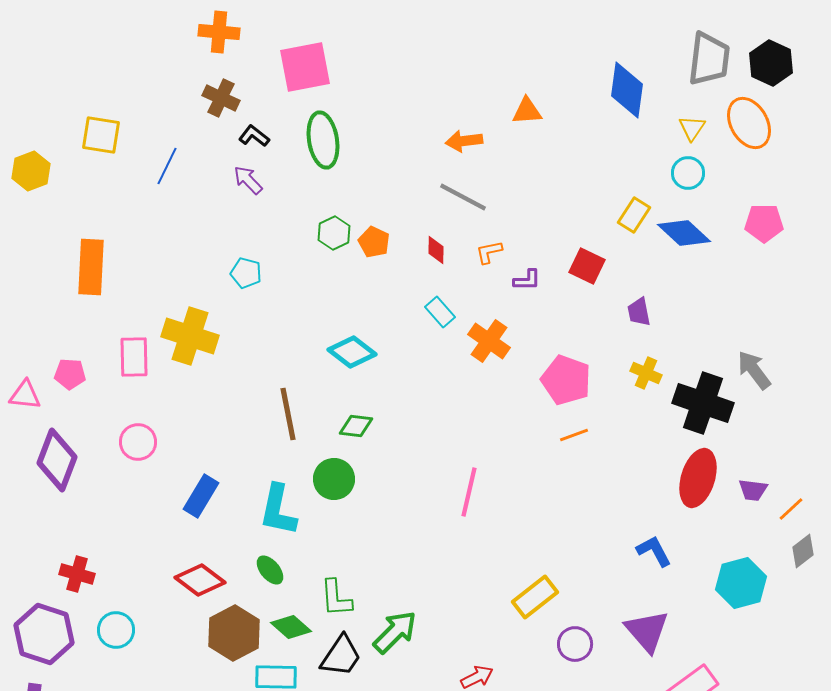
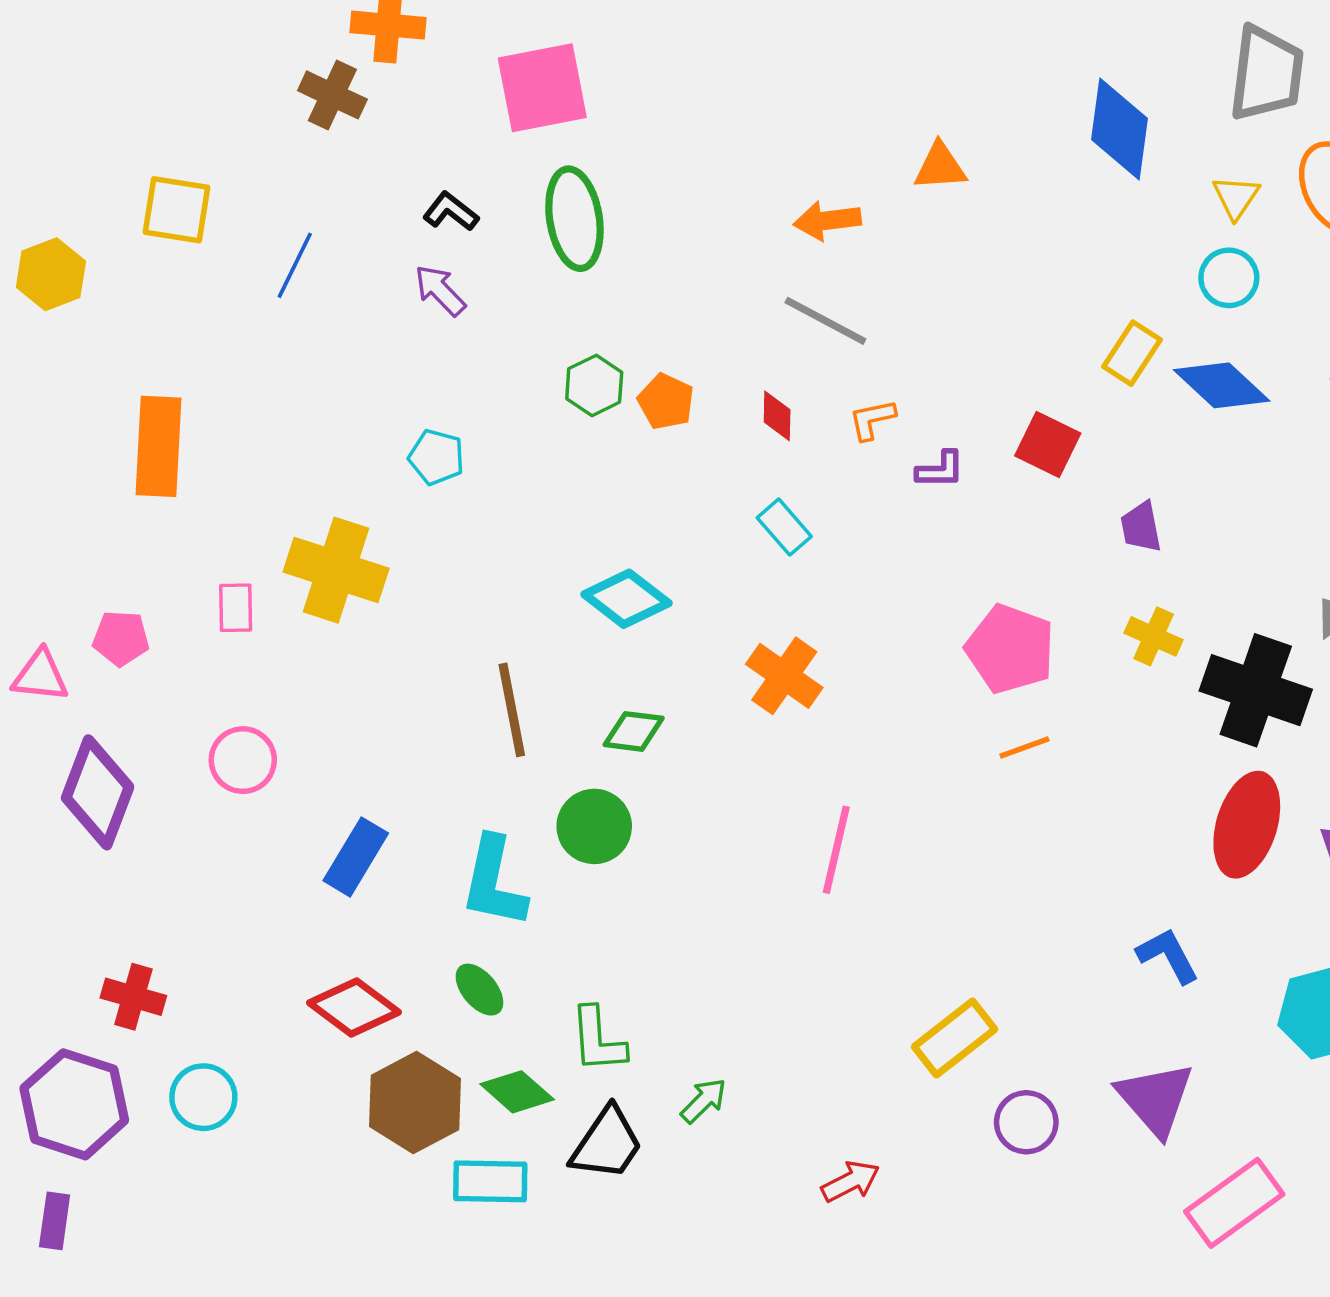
brown cross: (221, 98) -> (332, 95), moved
orange cross: (489, 341) -> (784, 676), moved
pink rectangle: (134, 357) -> (236, 608), size x0.7
green arrow: (395, 632) -> (704, 1101), size x0.6

